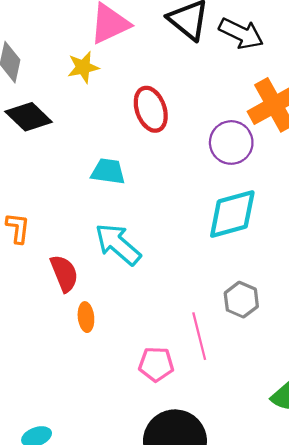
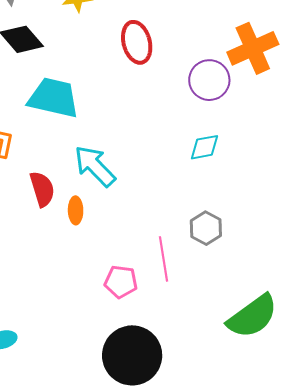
cyan trapezoid: (108, 171) -> (54, 98), moved, size x1.6
cyan diamond: (232, 214) -> (204, 147), size x0.6
orange ellipse: (86, 317) -> (76, 210), moved

